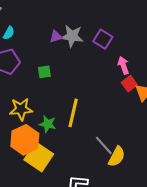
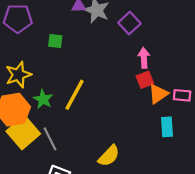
yellow star: (21, 109) -> (18, 75), turned -30
gray line: (104, 145) -> (50, 139), moved

